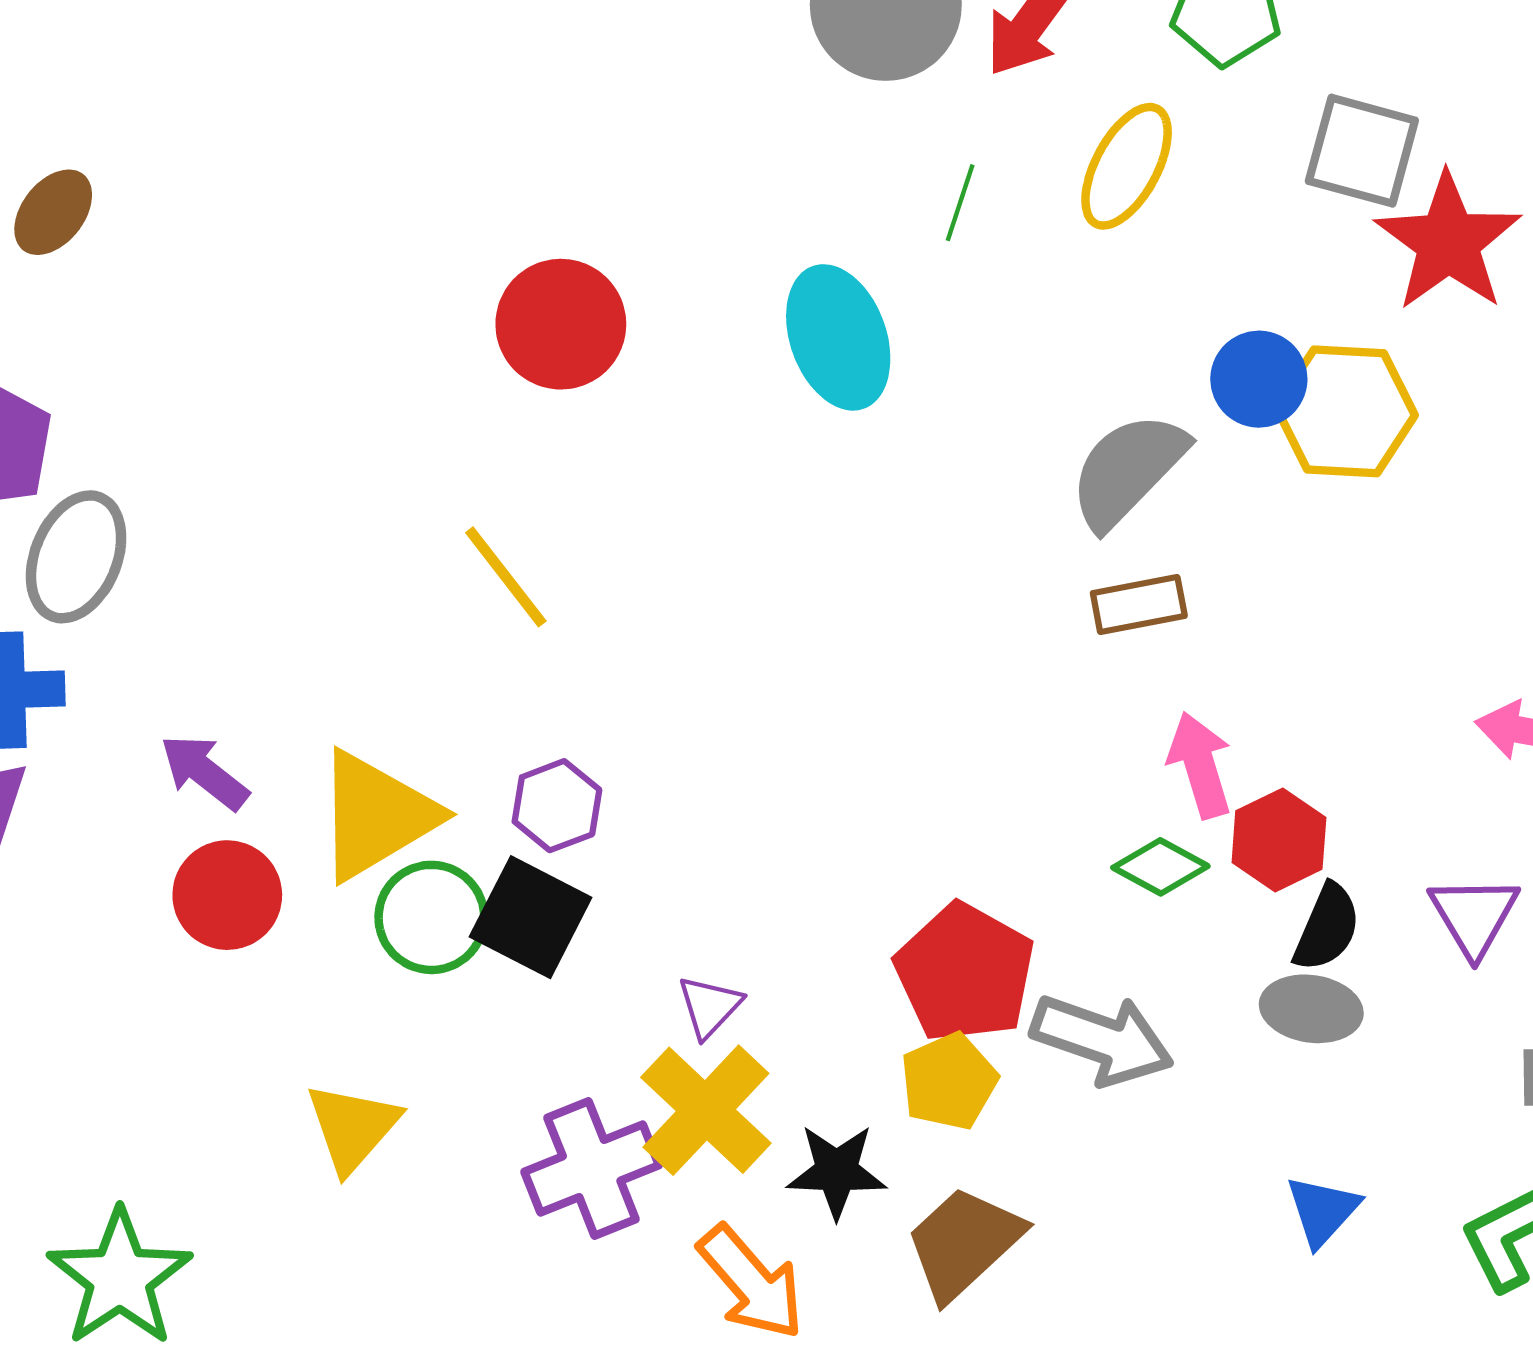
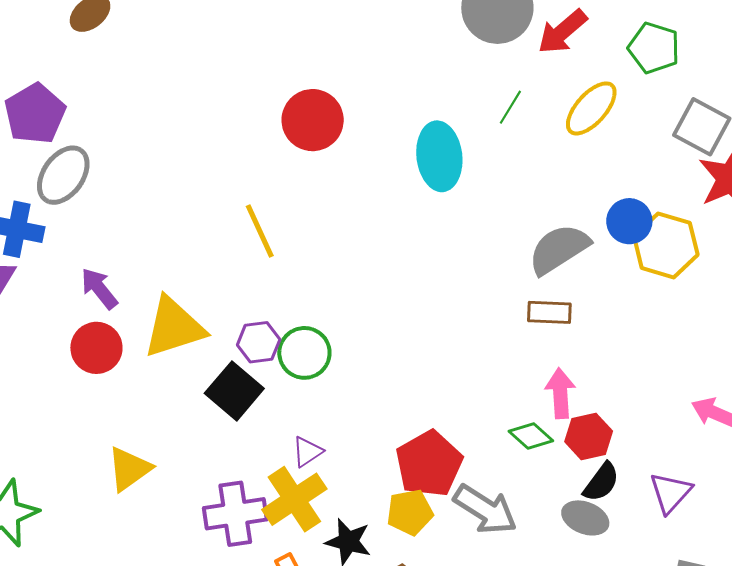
green circle: (431, 917) -> (304, 353), moved

